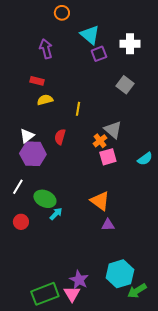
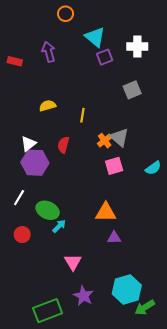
red rectangle: (37, 81) -> (15, 61), moved
gray square: (125, 85) -> (132, 90), turned 30
orange cross: (100, 141) -> (105, 141), moved
orange triangle: (100, 201) -> (106, 212), turned -35
pink triangle: (72, 294) -> (73, 262), moved

